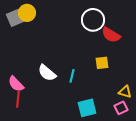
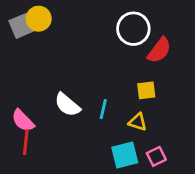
red semicircle: (111, 35) -> (159, 50), turned -84
yellow triangle: (125, 92) -> (138, 122), moved
pink square: (121, 108) -> (156, 156), moved

